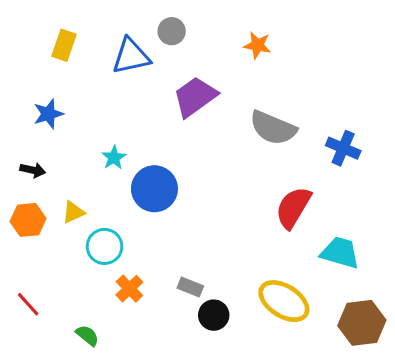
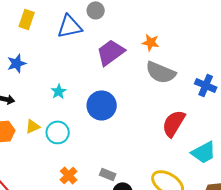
orange star: (257, 45) -> (151, 42), moved
blue circle: (154, 189) -> (102, 105), moved
cyan circle: (105, 246) -> (58, 132), moved
cyan trapezoid: (340, 253) -> (204, 152), turned 136

